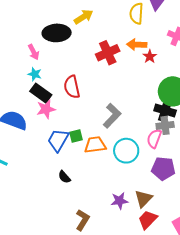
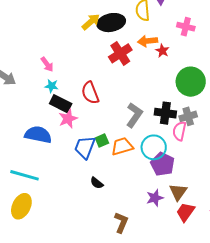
black ellipse: (57, 33) -> (111, 23), moved
black cross: (165, 110) -> (165, 113), moved
purple pentagon: (163, 168) -> (162, 164), moved, turned 30

